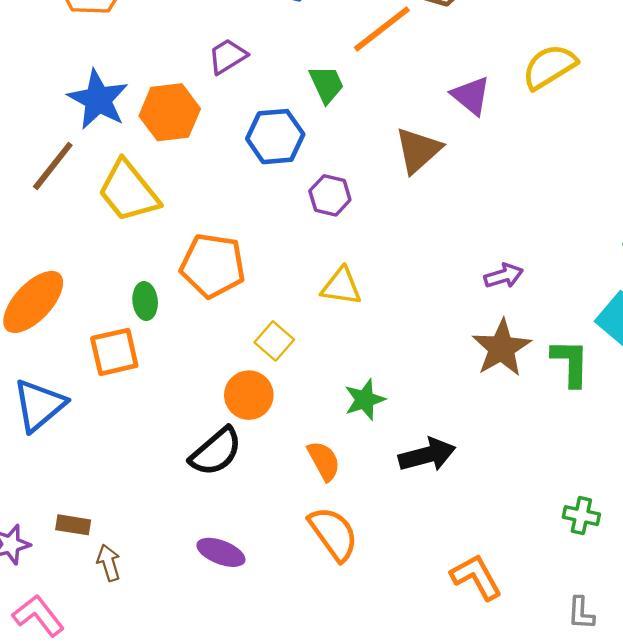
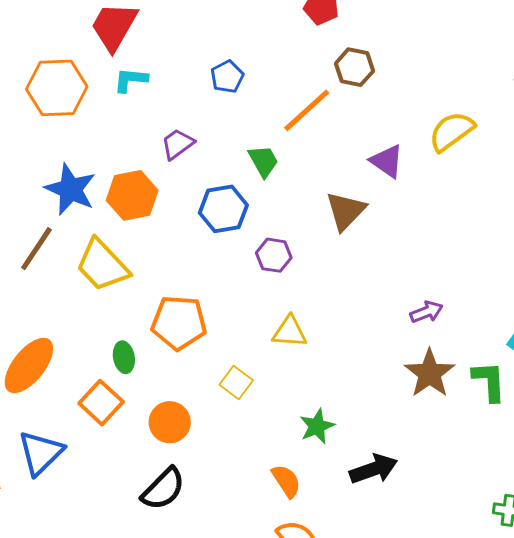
orange square: (114, 352) -> (101, 403), turned -30
orange circle: (249, 395) -> (170, 422), moved
black semicircle: (216, 452) -> (163, 489), moved

